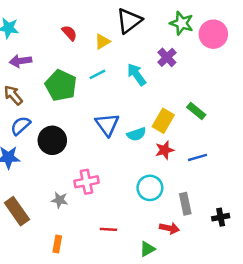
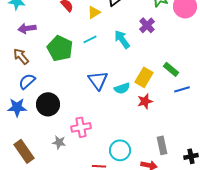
black circle: (52, 140) -> (48, 104), moved
blue line: (197, 157) -> (182, 89), moved
cyan circle: (150, 188) -> (120, 150), moved

